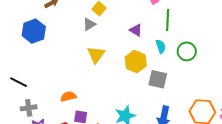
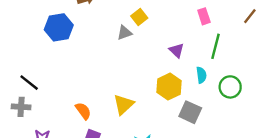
yellow triangle: (96, 55) -> (123, 104), moved
orange semicircle: (68, 96) -> (83, 111), turned 56
gray cross: (29, 108) -> (21, 107), moved

